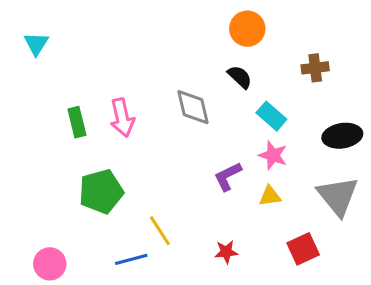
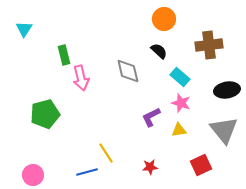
brown cross: (315, 68) -> (209, 45), size x1.5
green rectangle: (77, 122) -> (64, 55), moved
green pentagon: (101, 192) -> (45, 114), moved

